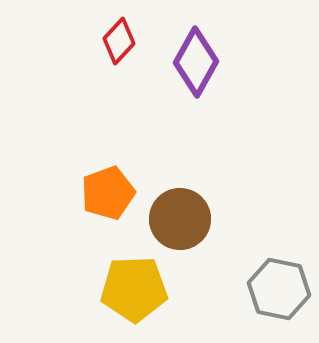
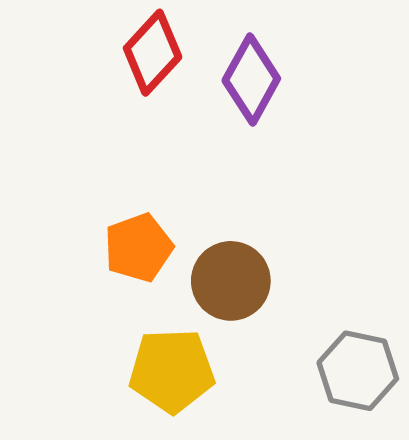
red diamond: (119, 41) -> (153, 53), size x1.4

